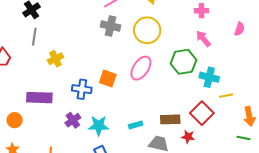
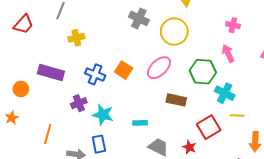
brown rectangle: (170, 119) -> (176, 100), moved

